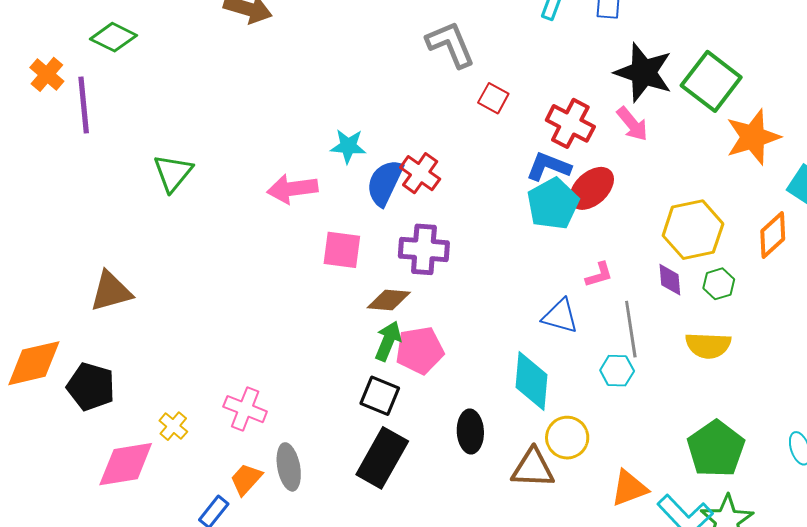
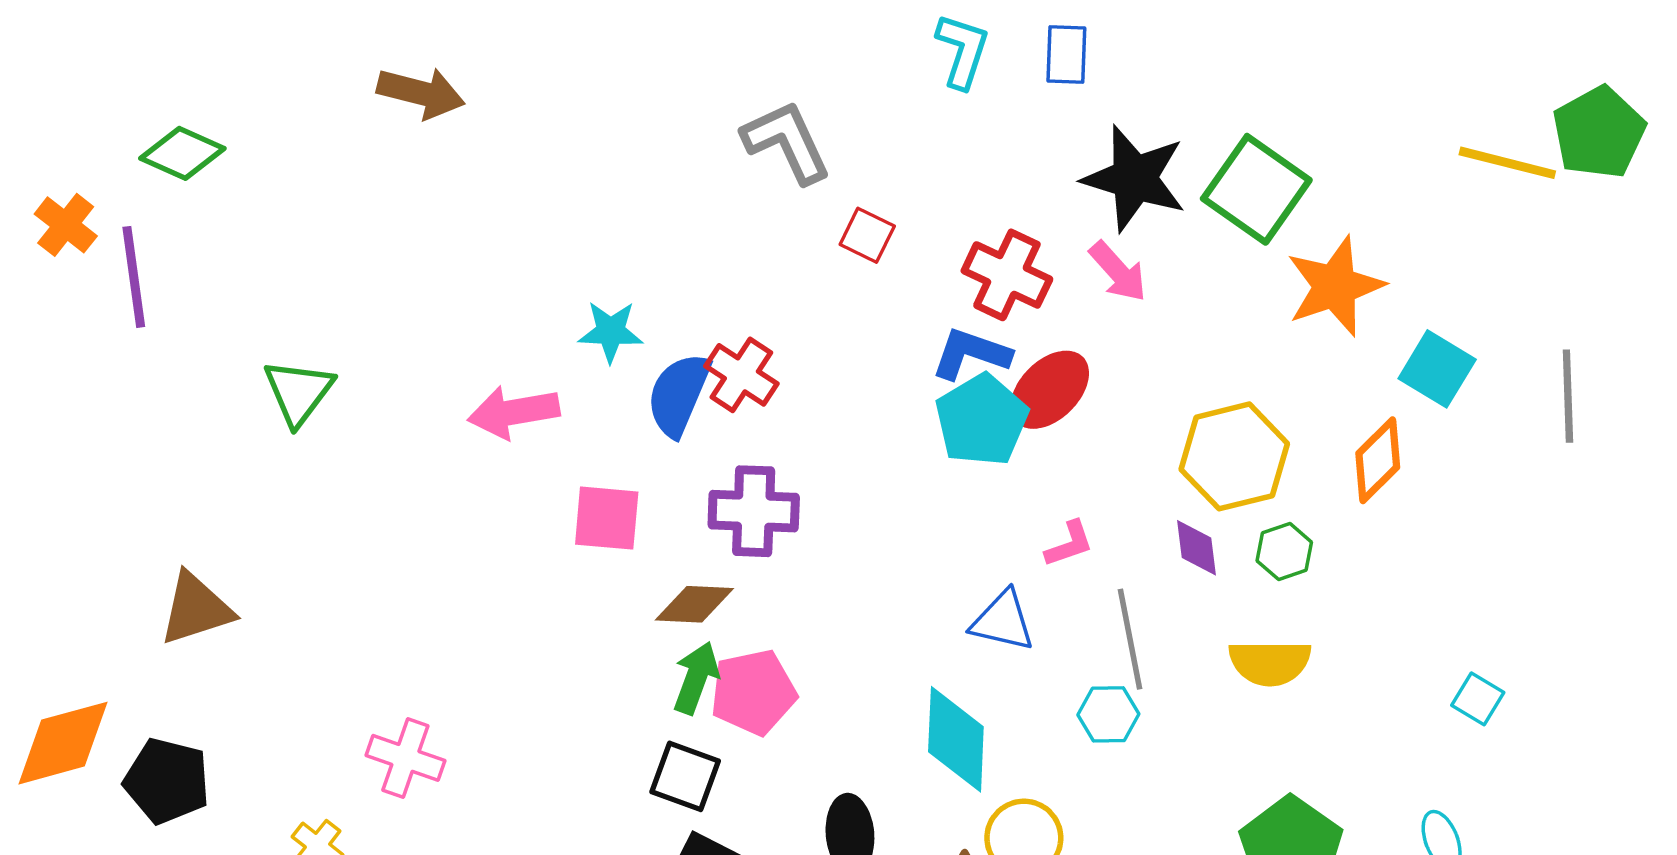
pink cross: (245, 409) -> (405, 758), moved

